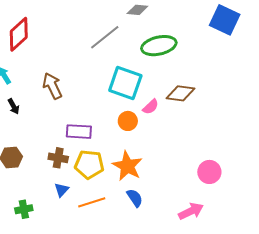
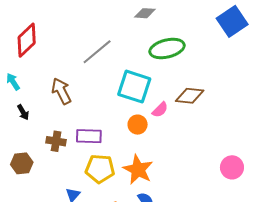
blue square: (225, 20) -> (232, 21), turned 32
gray line: (105, 37) -> (97, 52), moved
brown cross: (58, 158) -> (56, 141), moved
pink circle: (209, 172) -> (232, 167), moved

